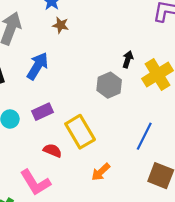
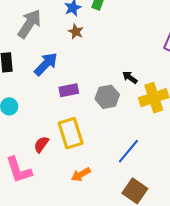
black arrow: (128, 59) -> (130, 77), turned -84
purple rectangle: (43, 112) -> (69, 90), moved
red semicircle: (52, 150) -> (41, 144), turned -90

